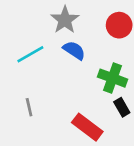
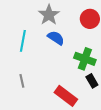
cyan line: (30, 54) -> (23, 41), turned -50

